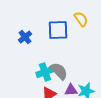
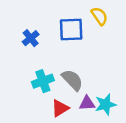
cyan cross: (45, 72) -> (43, 81), moved

